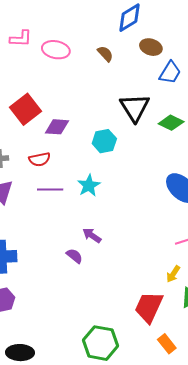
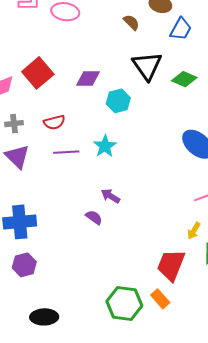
brown semicircle: (105, 54) -> (131, 22), moved
purple diamond: (57, 127) -> (88, 79), moved
orange rectangle: (167, 344) -> (160, 299), moved

